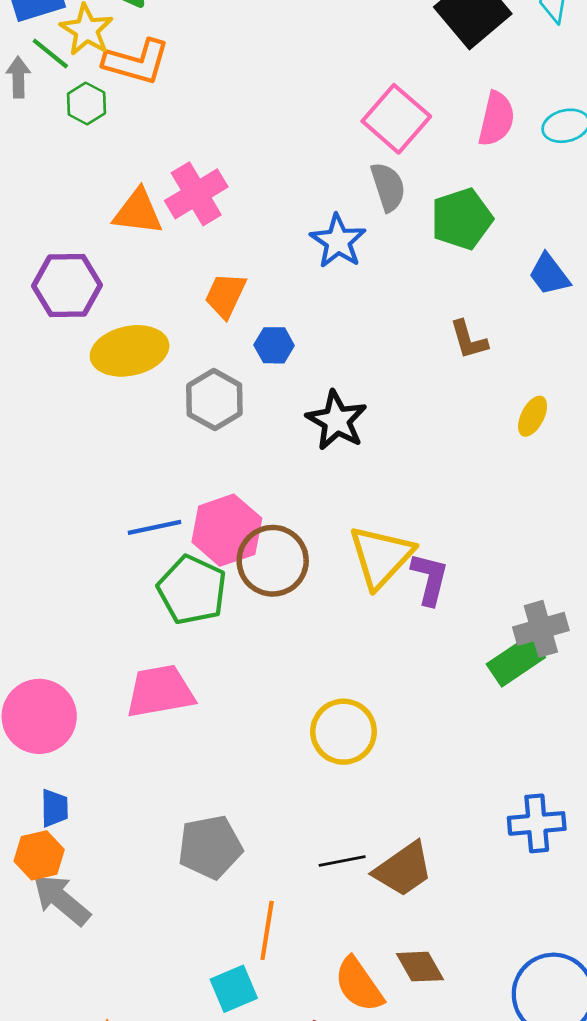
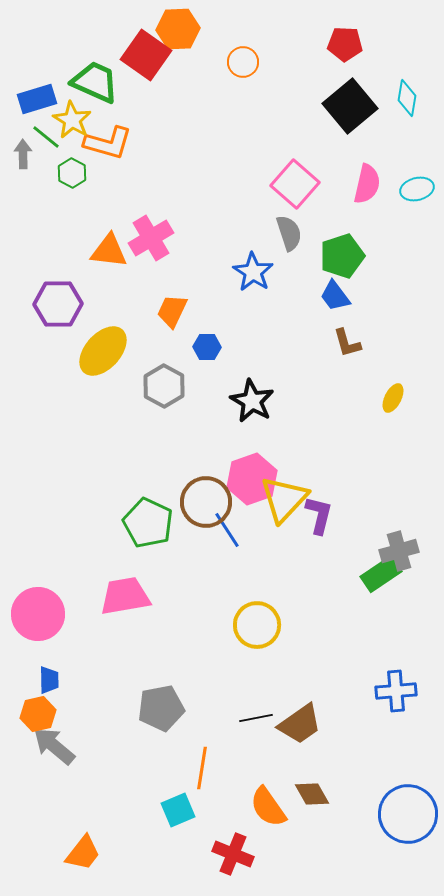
blue trapezoid: (549, 274) -> (335, 296), moved
yellow ellipse: (130, 351) -> (103, 351), turned -36
blue line: (155, 527) -> (227, 530), moved, turned 69
pink hexagon: (227, 530) -> (252, 479), moved

